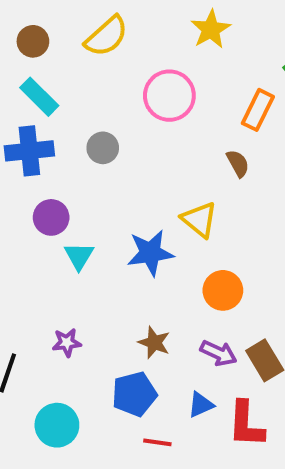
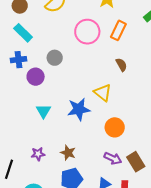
orange rectangle: (258, 110) -> (118, 30), moved
blue cross: (29, 151) -> (19, 60), size x0.7
purple circle: (51, 217) -> (36, 77), moved
brown star: (154, 343) -> (68, 153), moved

